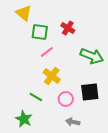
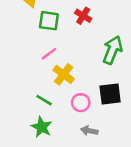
pink line: (47, 52) -> (49, 54), moved
green arrow: (92, 56) -> (113, 50), turned -90
green star: (24, 119) -> (42, 127), moved

